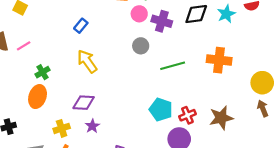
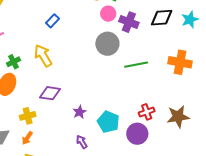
gray circle: (141, 46) -> (107, 44), size x1.5
yellow arrow: (87, 61) -> (43, 56), moved
cyan pentagon: (161, 109) -> (108, 122), moved
purple star: (92, 126) -> (79, 112), moved

